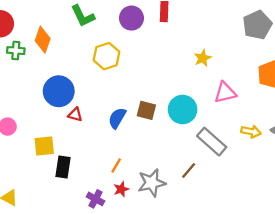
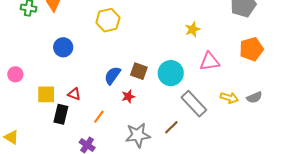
blue circle: (59, 91) -> (63, 47), size x0.7
red triangle: (75, 115) -> (74, 94), moved
orange line: (116, 166) -> (99, 117), moved
red star: (121, 189) -> (128, 96), moved

